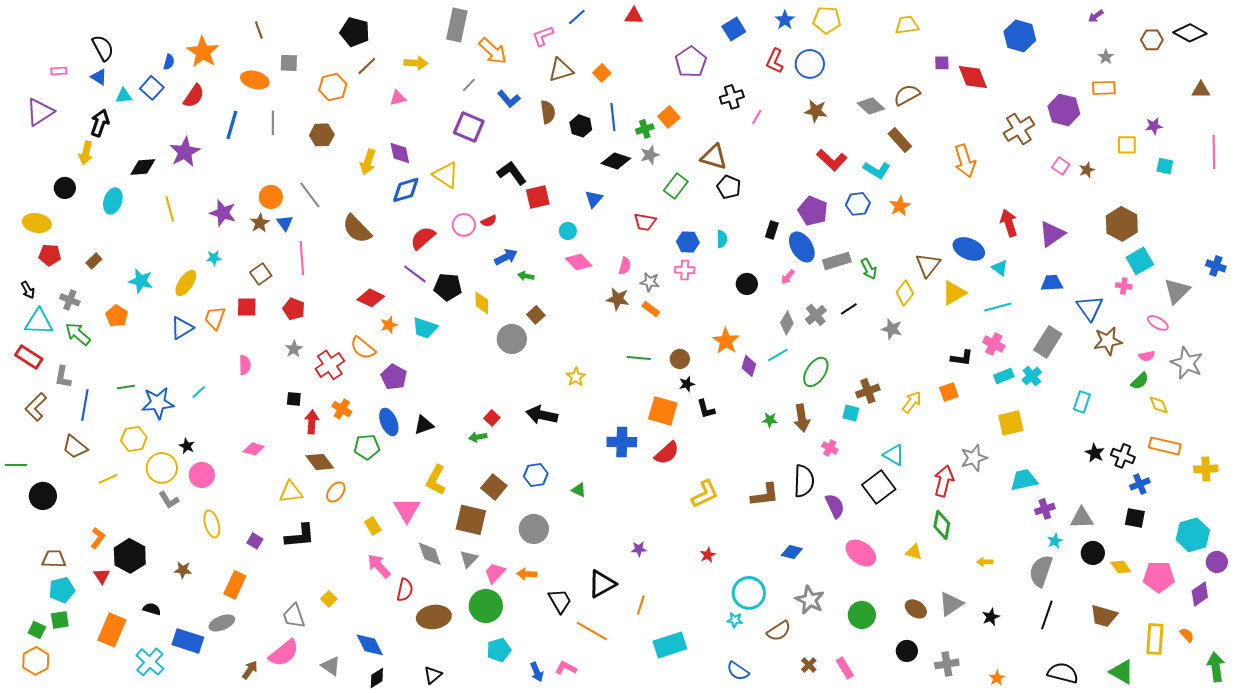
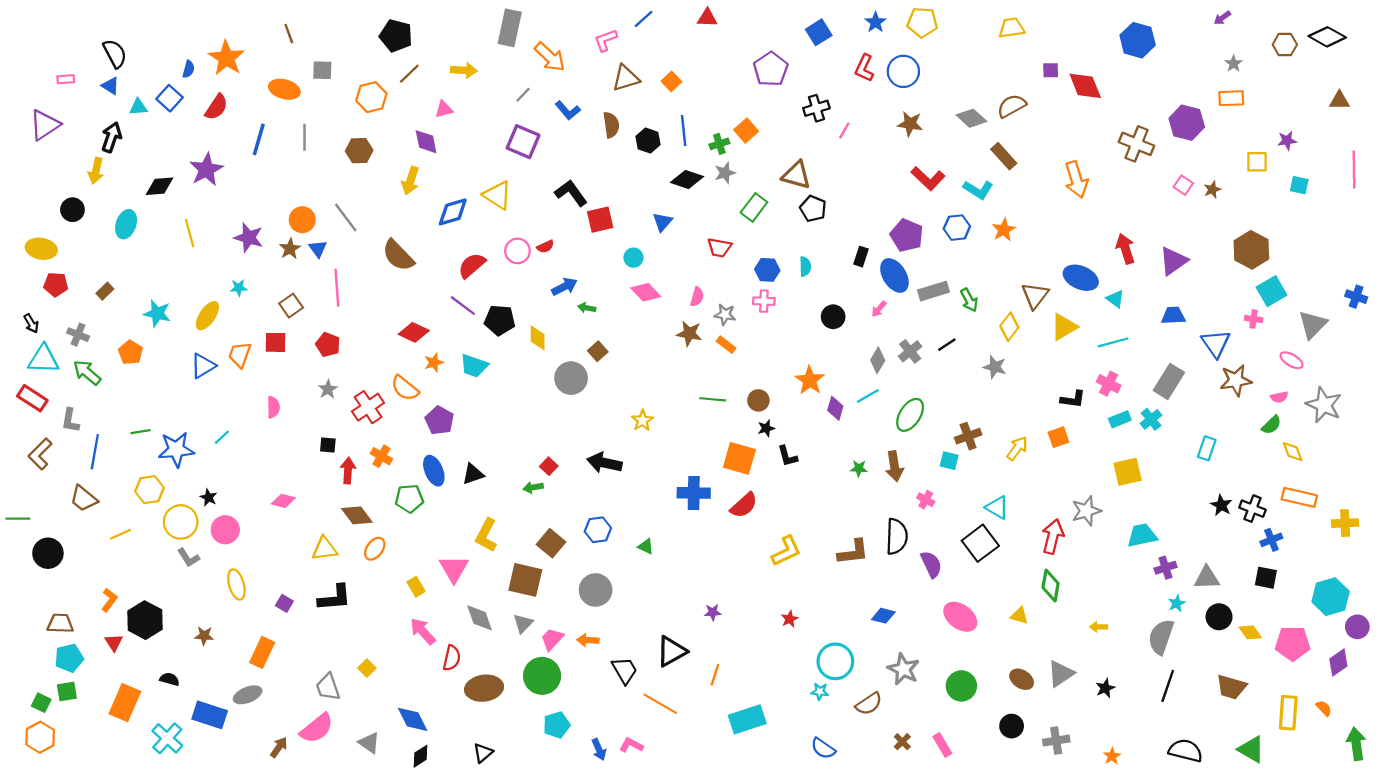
brown cross: (1019, 129) -> (1136, 144), turned -36
purple diamond: (400, 153) -> (426, 142), moved

